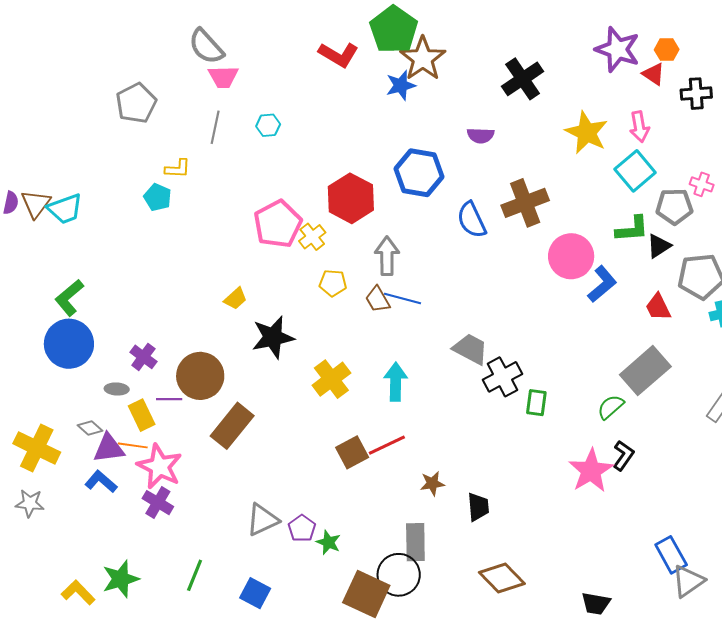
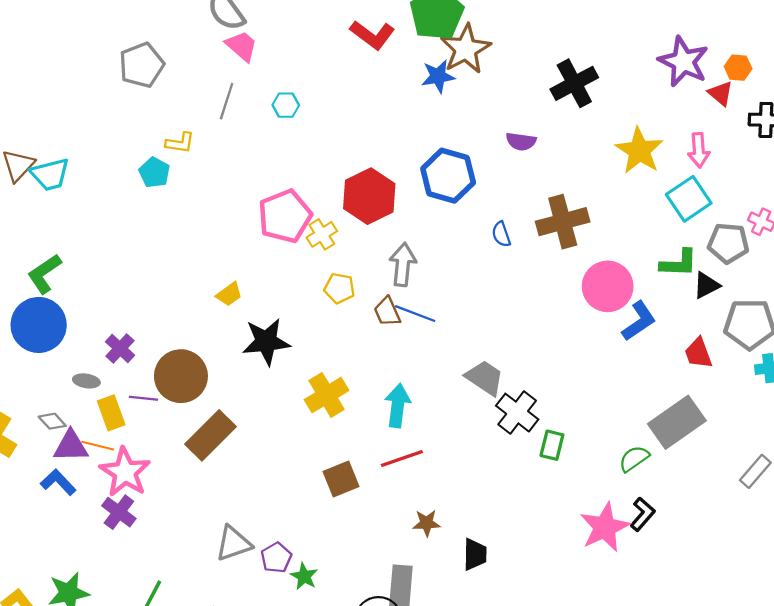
pink trapezoid: (223, 77) -> (242, 46), turned -144
blue semicircle: (472, 220) -> (501, 234), size x0.6
black cross: (502, 377) -> (517, 413), turned -30
red line: (387, 445) -> (402, 459), moved

